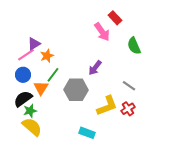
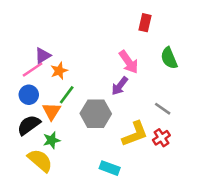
red rectangle: (115, 18) -> (145, 23), turned 56
pink arrow: (102, 32) -> (129, 62), moved
green star: (30, 111) -> (52, 140), moved

